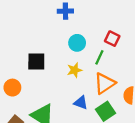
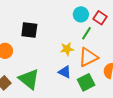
cyan circle: (77, 43) -> (81, 14), moved
yellow star: (75, 70) -> (67, 49), moved

